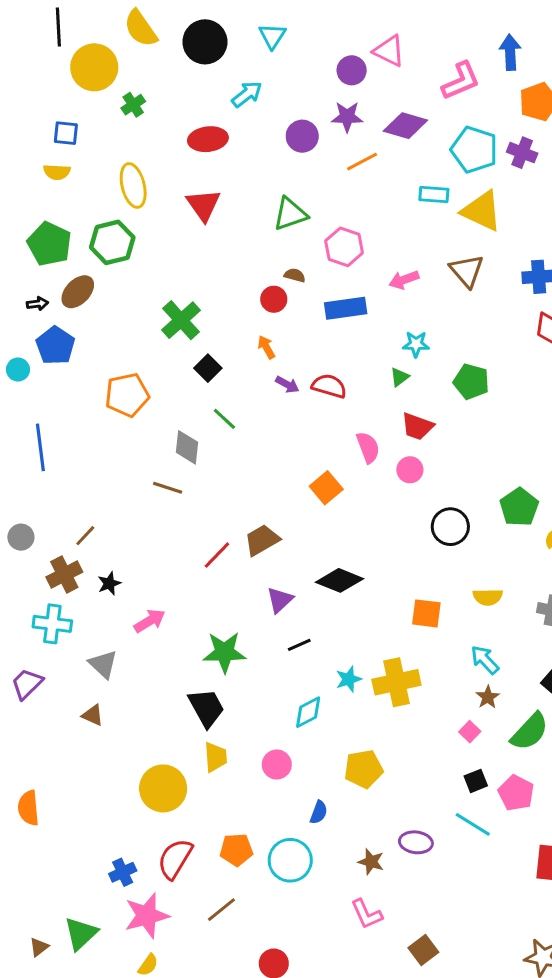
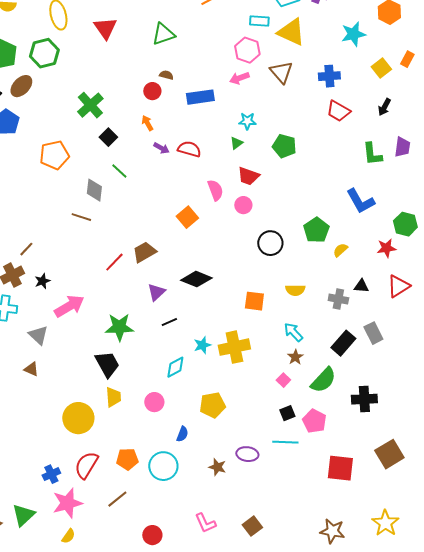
pink hexagon: (344, 247) -> (247, 50), moved
pink arrow: (150, 621) -> (69, 306), size x1.4
cyan line: (473, 824) -> (285, 442), turned -30
pink L-shape: (367, 914) -> (205, 523), moved

